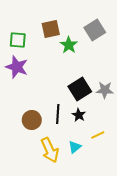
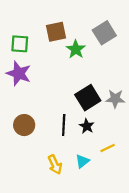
brown circle: (32, 120) -> (24, 125), moved
yellow arrow: (50, 150) -> (55, 165), size x0.7

